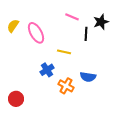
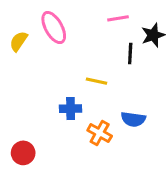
pink line: (72, 17) -> (118, 18), moved, turned -32
pink ellipse: (36, 33) -> (54, 28), moved
blue cross: (47, 70) -> (71, 109), turned 32

